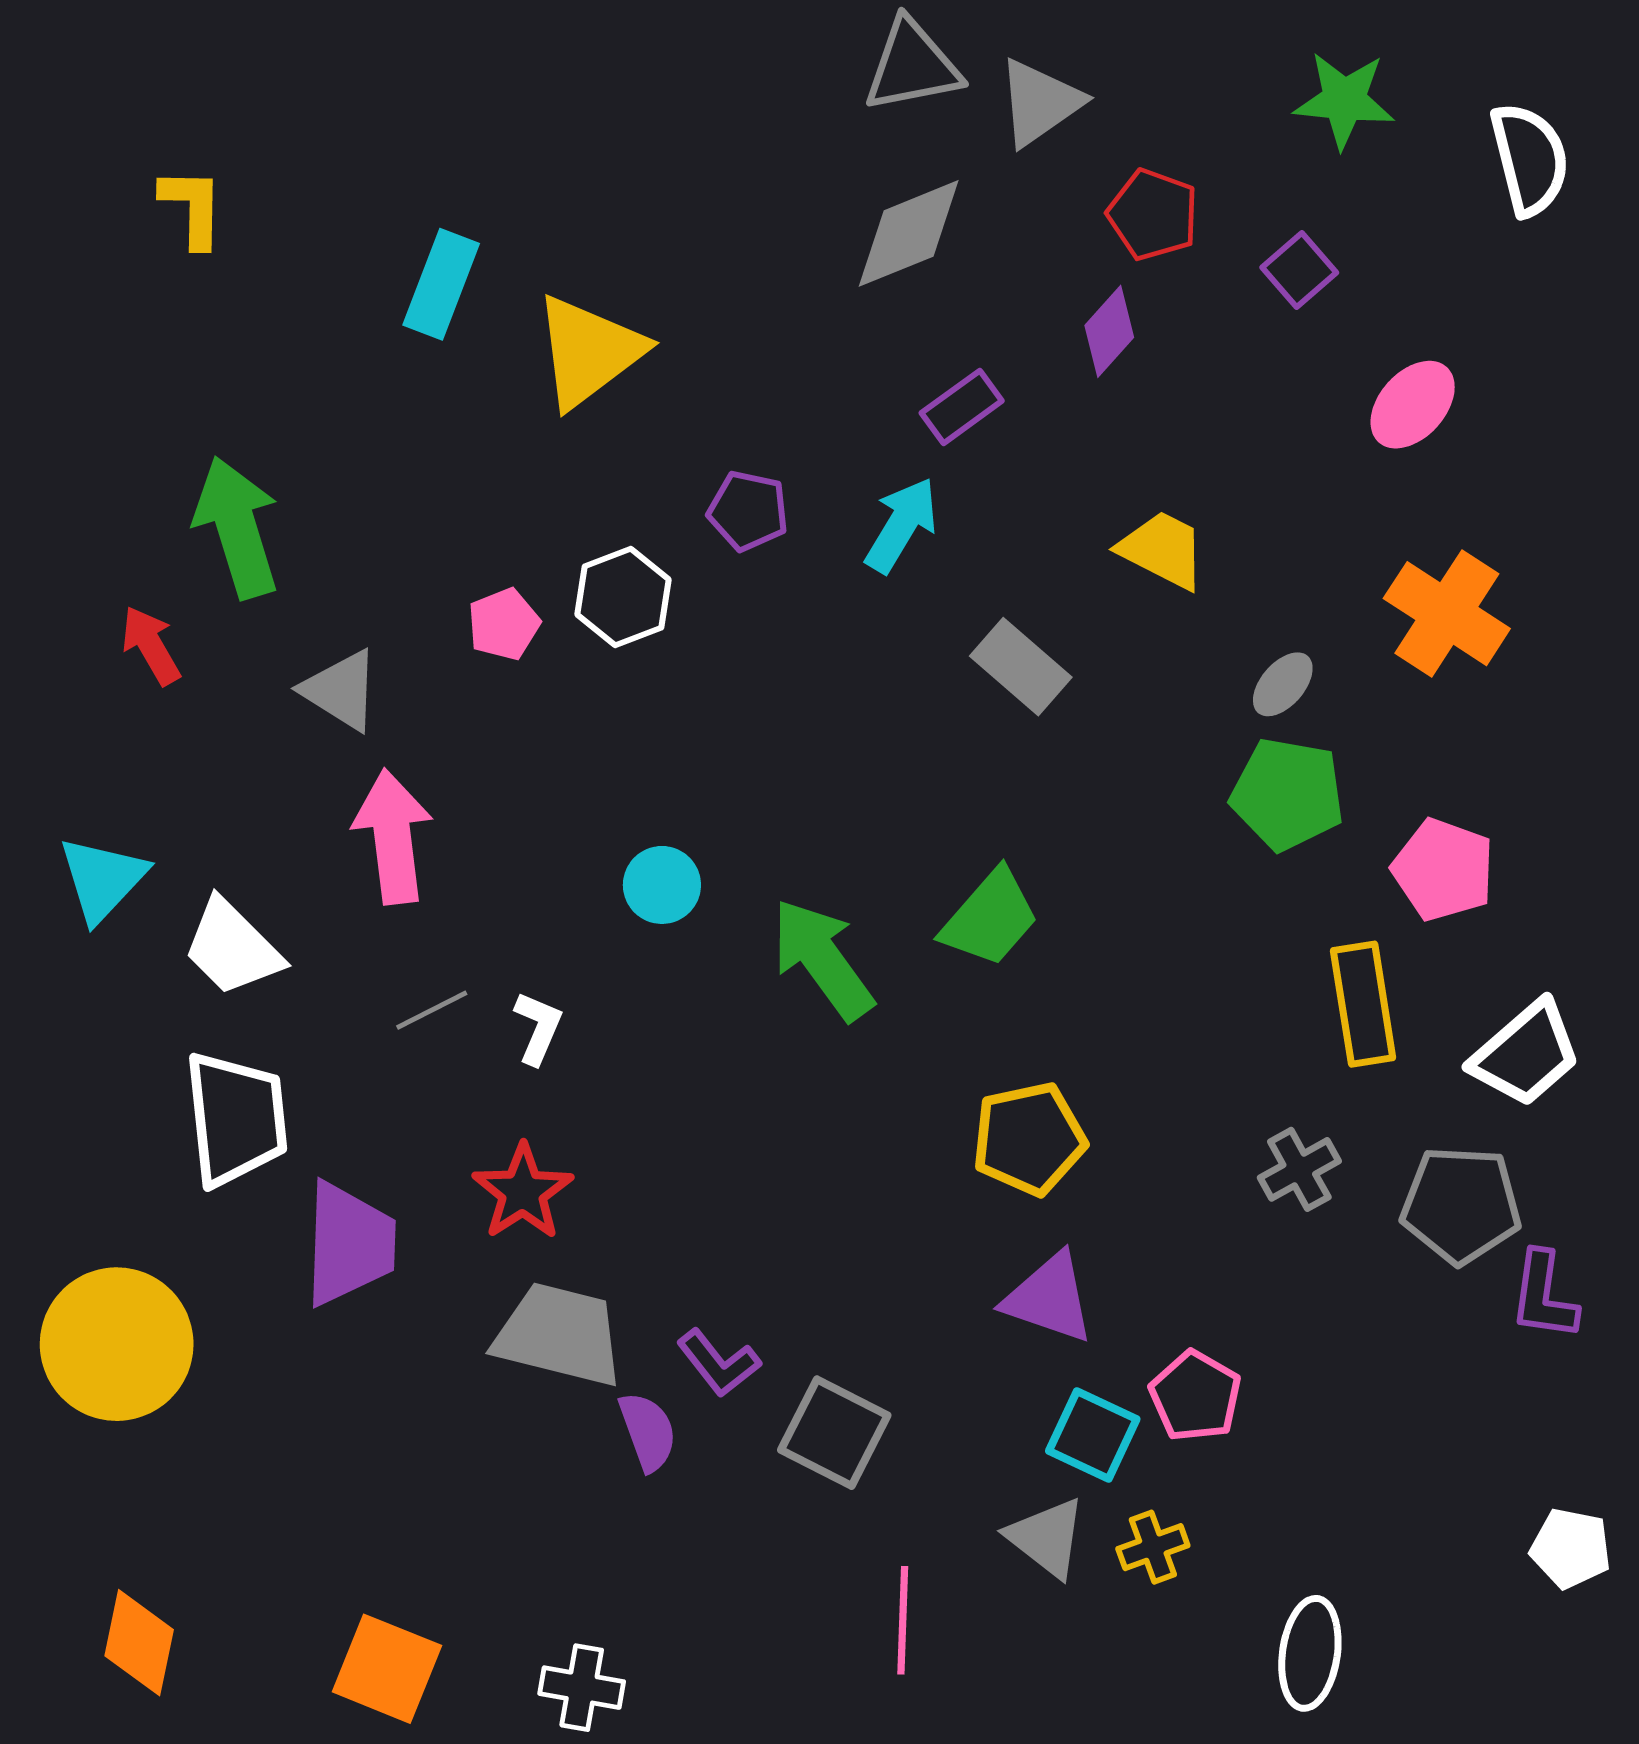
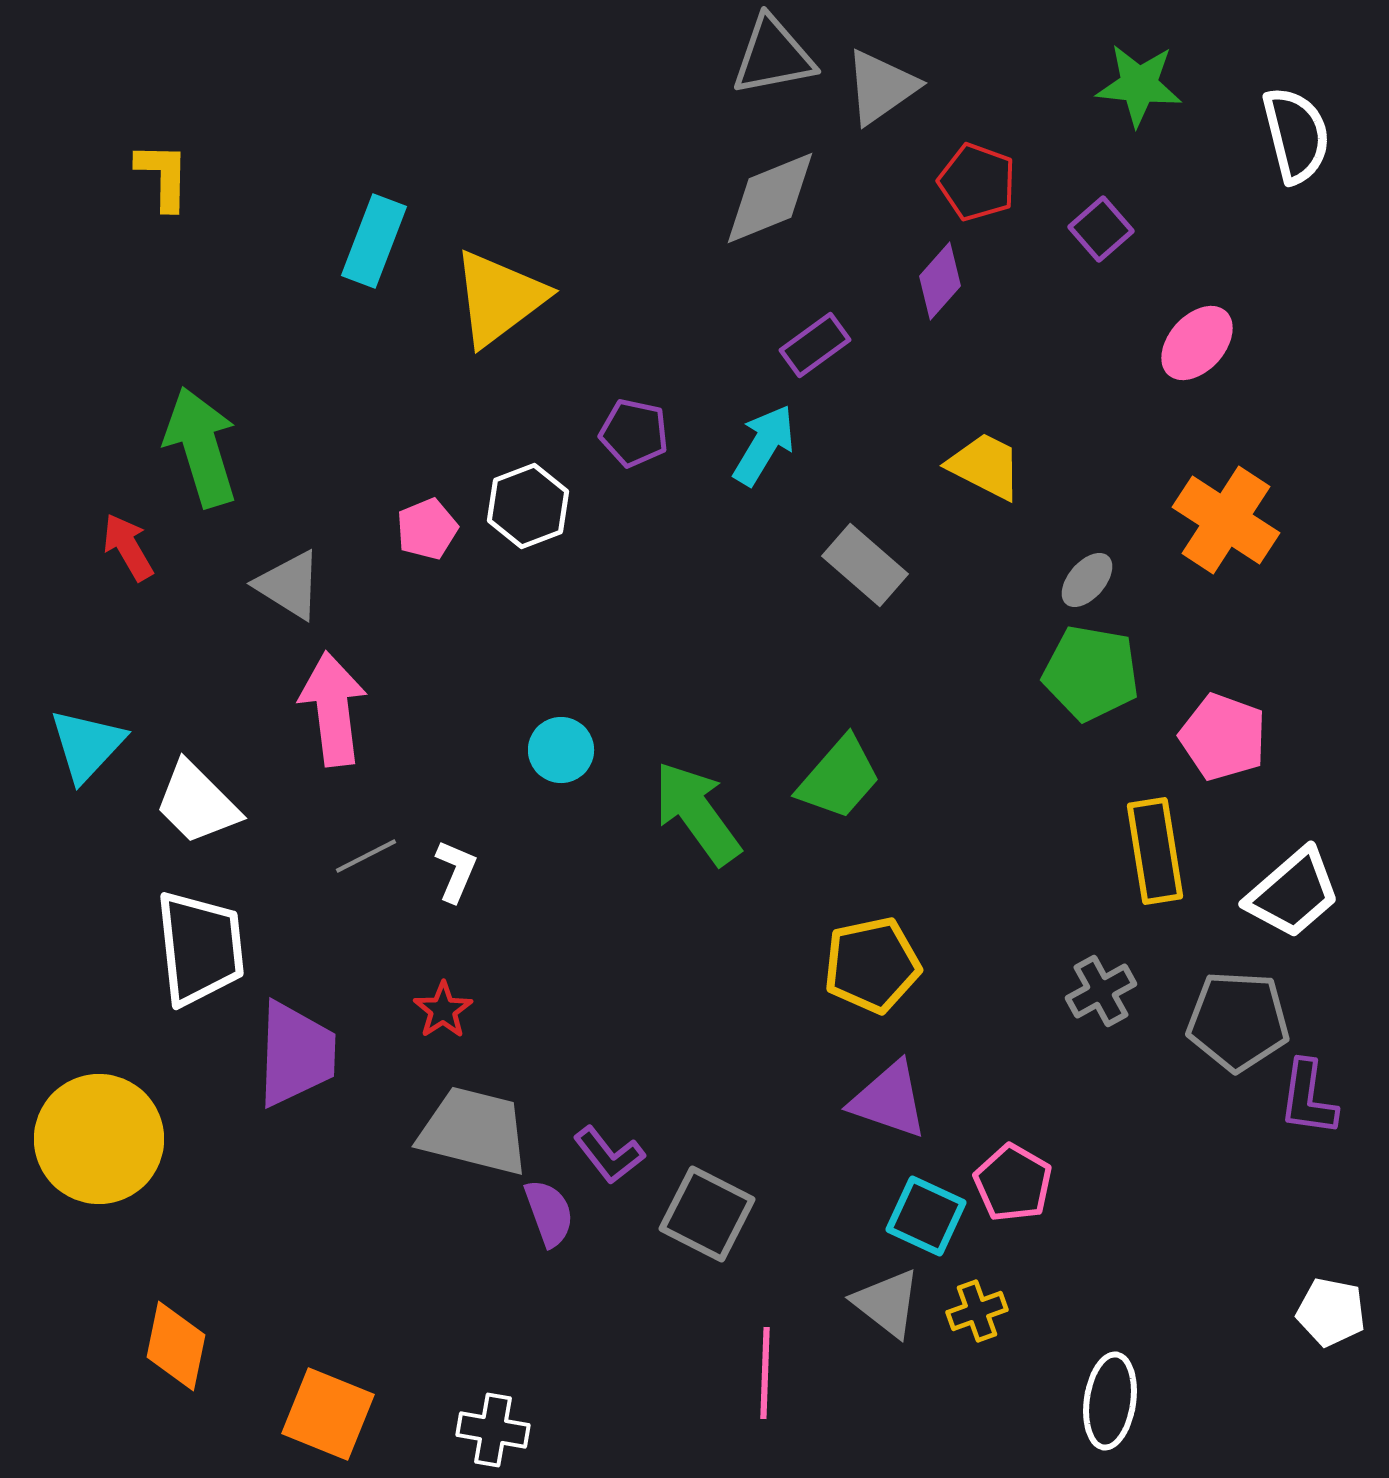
red star: (523, 1192) -> (443, 1010), size x0.7
orange diamond: (139, 1643) -> (176, 1346), moved

